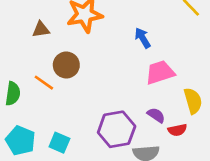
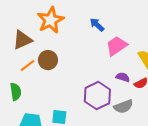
brown triangle: (41, 29) -> (22, 40), size x1.5
orange line: (44, 83) -> (28, 65), moved, turned -56

